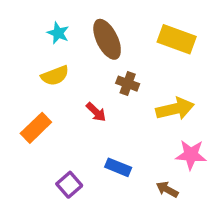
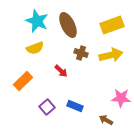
cyan star: (58, 33) -> (37, 21), size x1.6
yellow rectangle: (177, 39) -> (112, 25), turned -40
yellow arrow: (175, 109) -> (111, 55), moved
purple square: (69, 185) -> (47, 107), moved

